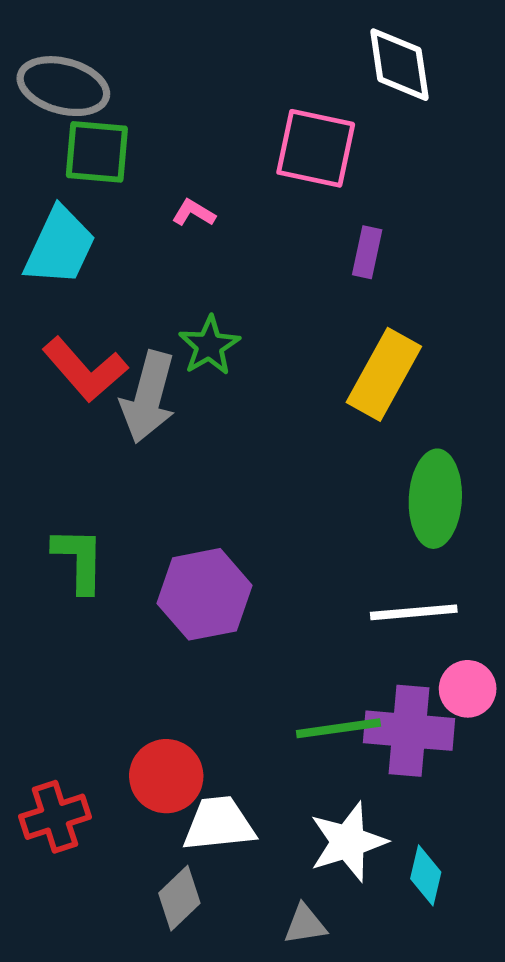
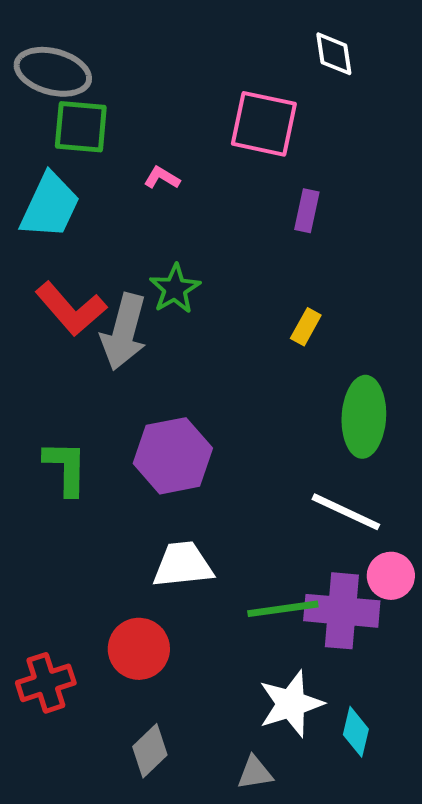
white diamond: (399, 65) -> (334, 54), size x0.7
yellow rectangle: (384, 374) -> (306, 327), moved, size x0.5
purple hexagon: (204, 594) -> (173, 456), moved
white line: (414, 612) -> (346, 512), turned 30
white trapezoid: (219, 824) -> (183, 565), moved

